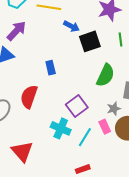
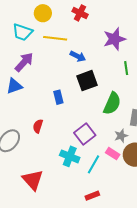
black square: (90, 41) -> (87, 81), moved
red semicircle: (29, 97) -> (38, 126), size x0.6
pink rectangle: (105, 127) -> (113, 154), turned -32

